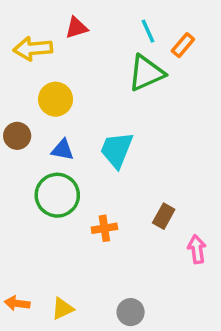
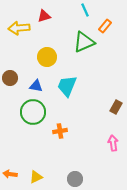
cyan line: (148, 31) -> (85, 10), moved
yellow circle: (56, 99) -> (47, 57), moved
brown rectangle: (164, 216) -> (116, 107), moved

